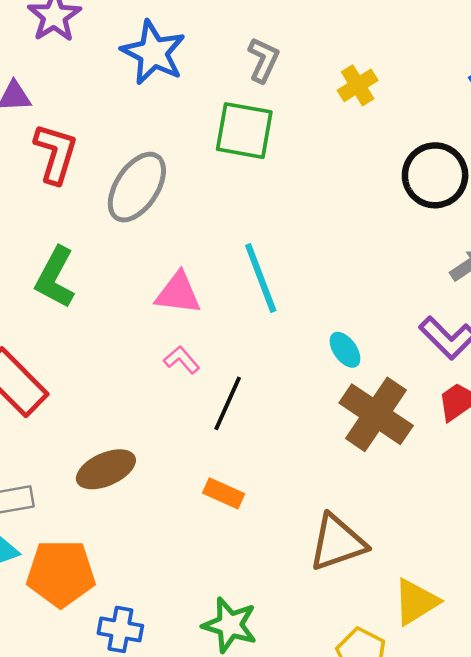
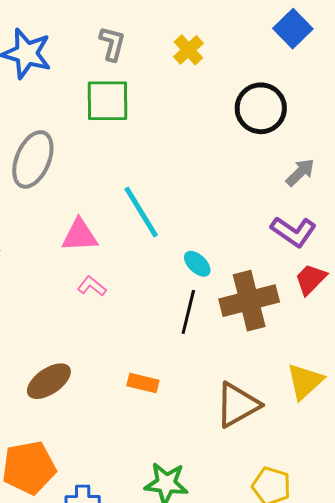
cyan ellipse: (345, 350) -> (197, 264), moved
black line: (228, 403) -> (188, 312), moved
brown cross: (376, 414) -> (249, 301), turned -38
yellow triangle: (416, 602) -> (305, 381), moved

